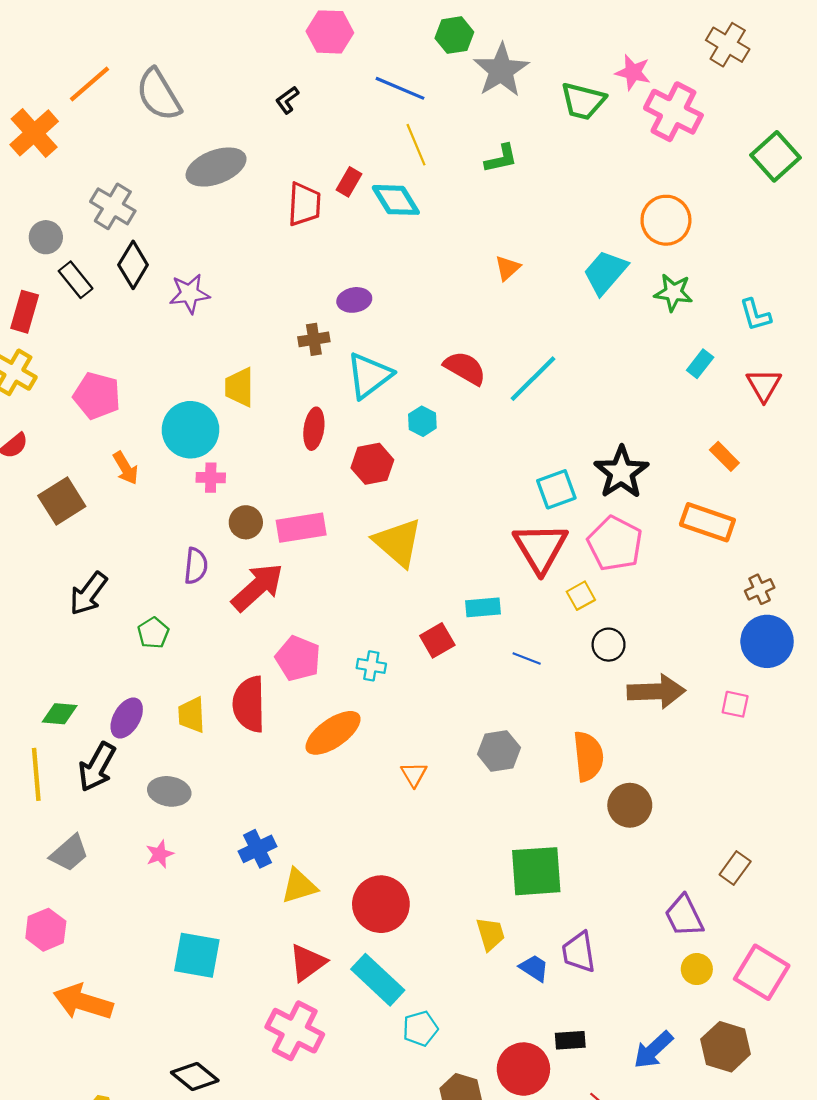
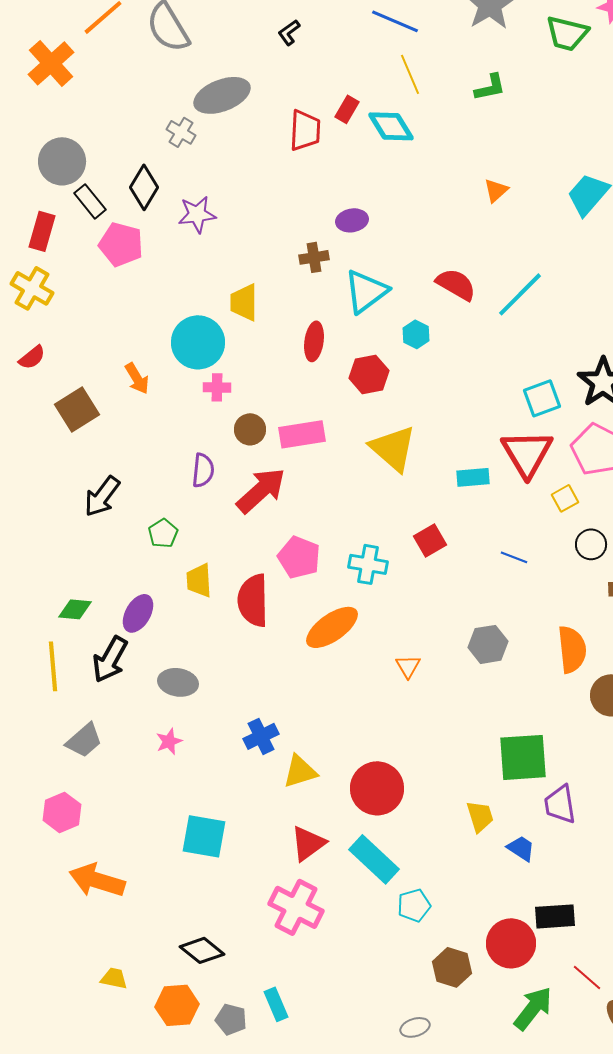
gray cross: (113, 206) -> (181, 132), moved, size x0.7
gray circle: (46, 237) -> (62, 161), size x1.5
pink pentagon: (97, 396) -> (121, 244), moved
cyan rectangle: (483, 607) -> (473, 477), moved
cyan cross: (371, 666) -> (368, 564), size x1.4
yellow trapezoid: (192, 715) -> (199, 580), moved
purple trapezoid: (579, 952) -> (560, 804), moved
black rectangle: (570, 1040) -> (555, 916), size x1.4

